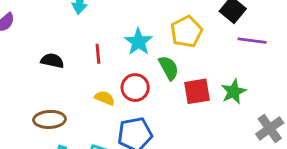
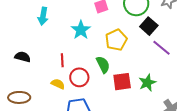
purple line: (252, 41) -> (161, 48), turned 30
cyan star: (138, 42) -> (81, 30), moved
red line: (98, 54) -> (62, 60), moved

